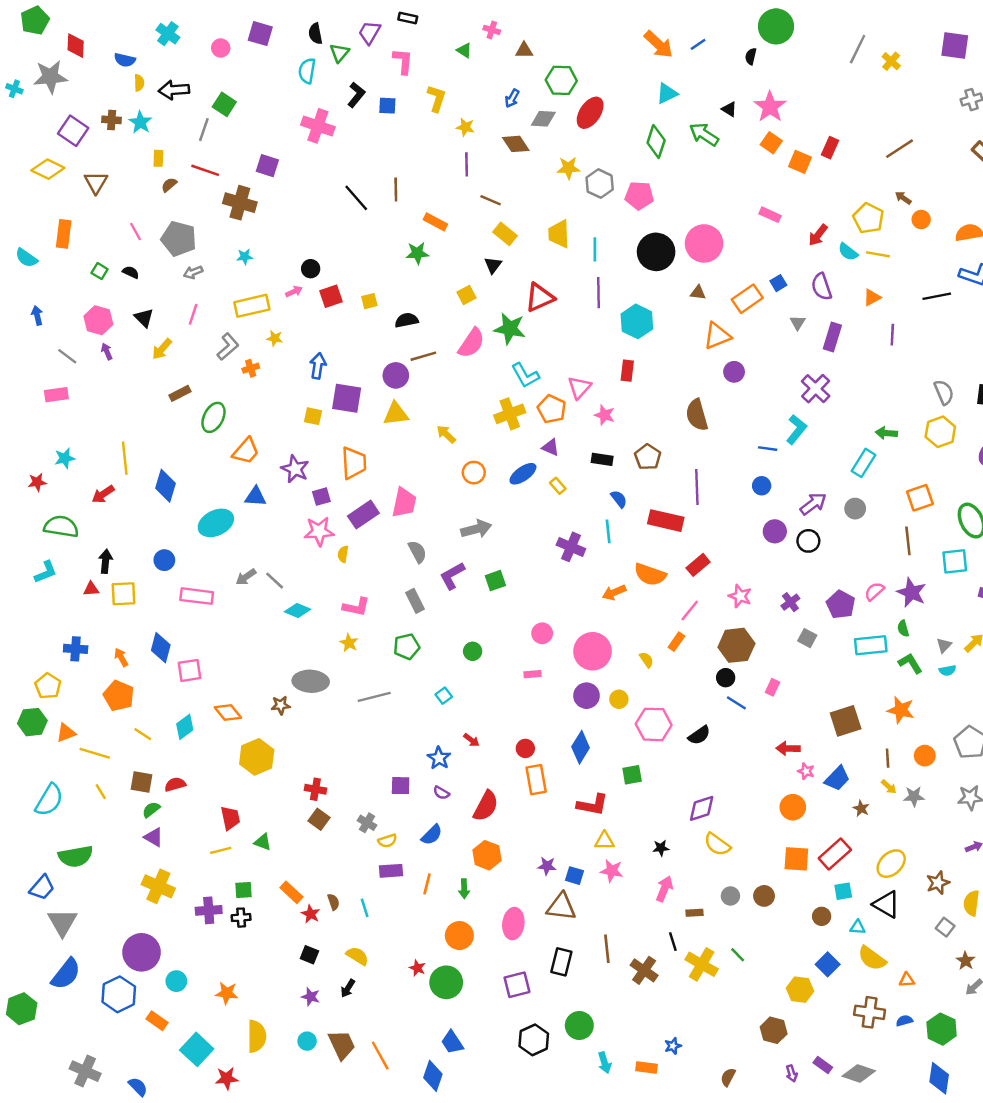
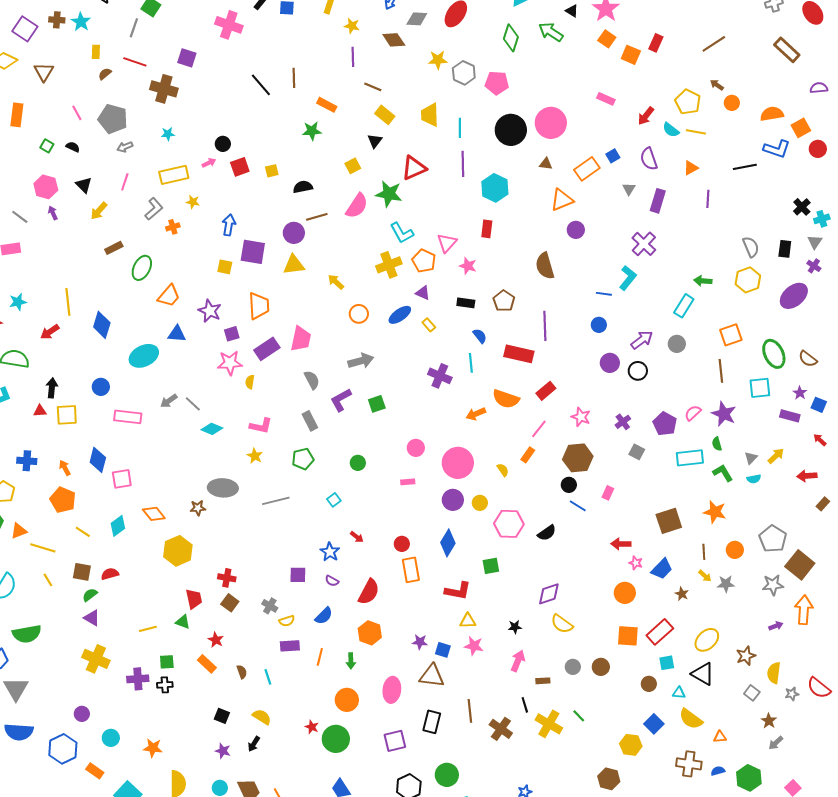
red trapezoid: (230, 818) -> (194, 599), moved
red star: (311, 914) -> (216, 640), moved
purple circle: (142, 952) -> (82, 714), size x0.5
blue semicircle: (66, 974) -> (19, 732), turned 56

